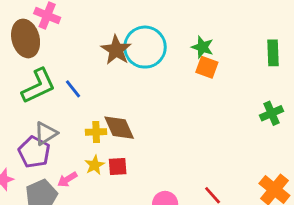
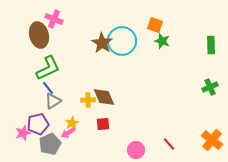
orange square: (207, 67) -> (155, 25), moved
blue line: (73, 89) -> (48, 88), moved
purple pentagon: (34, 152) -> (38, 124), moved, turned 30
yellow star: (95, 165) -> (72, 123), moved

